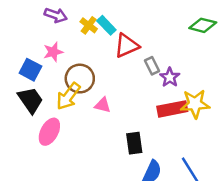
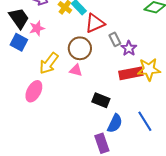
brown circle: (80, 79) -> (80, 48), moved
black trapezoid: (30, 100) -> (19, 18), moved
black rectangle: (134, 143) -> (101, 100), turned -60

